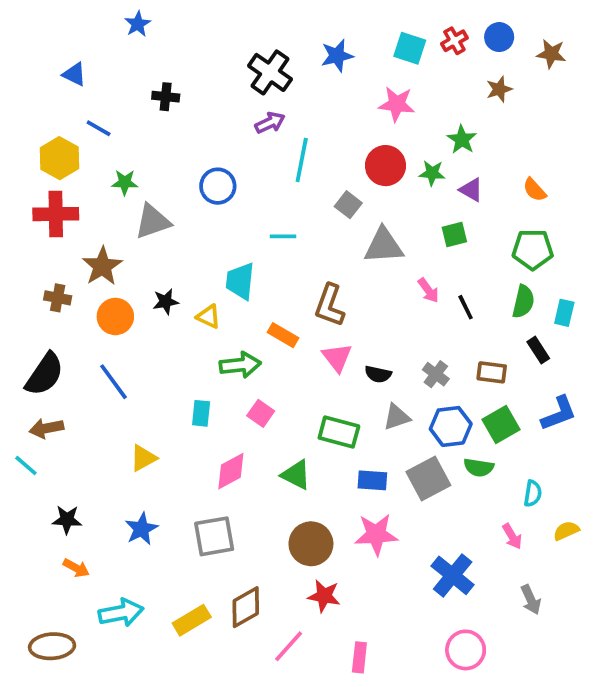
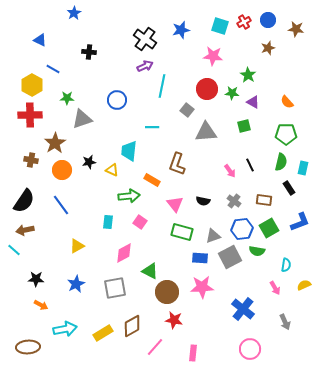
pink arrow: (428, 290) -> (230, 171), moved
pink triangle: (337, 357) -> (175, 204), moved
gray triangle: (397, 417) -> (213, 236), moved
green triangle: (296, 475) -> (150, 271), moved

